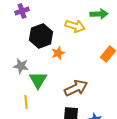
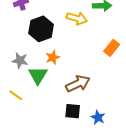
orange star: (58, 53) -> (53, 57), moved
yellow line: (26, 102) -> (16, 95), moved, turned -48

